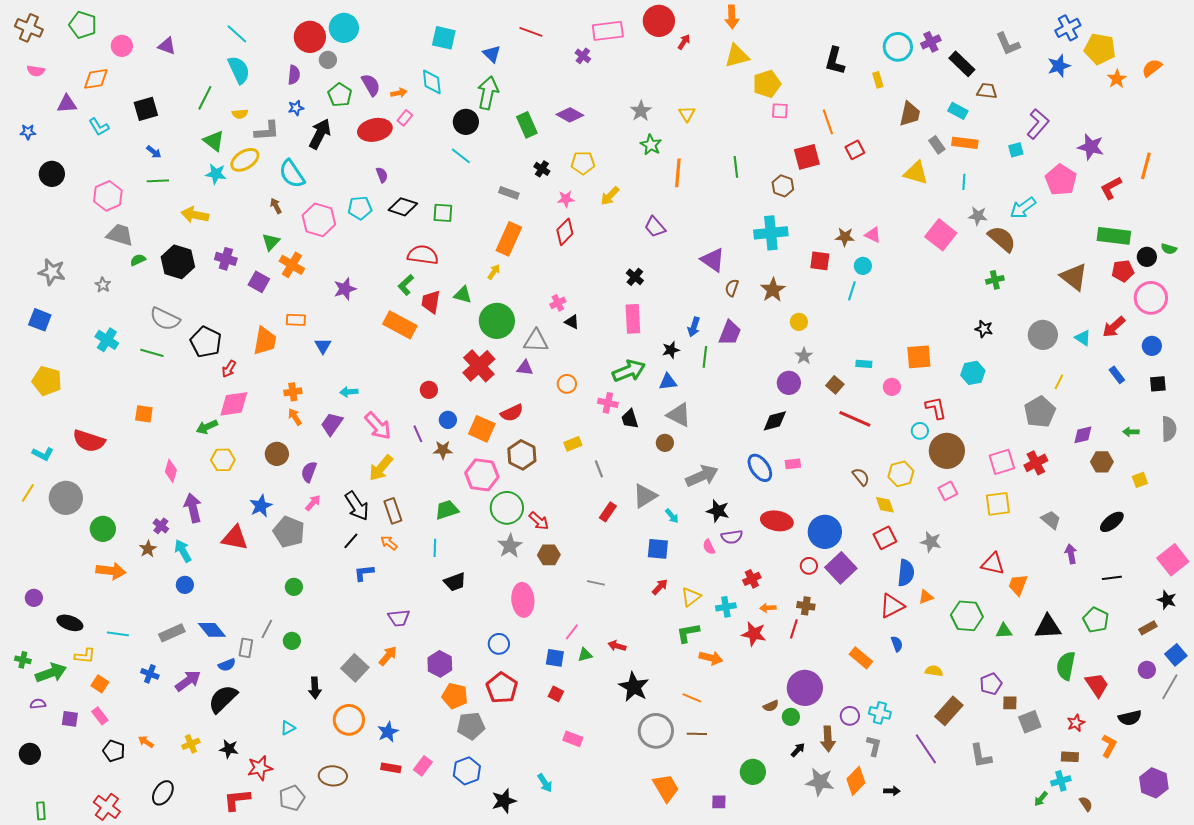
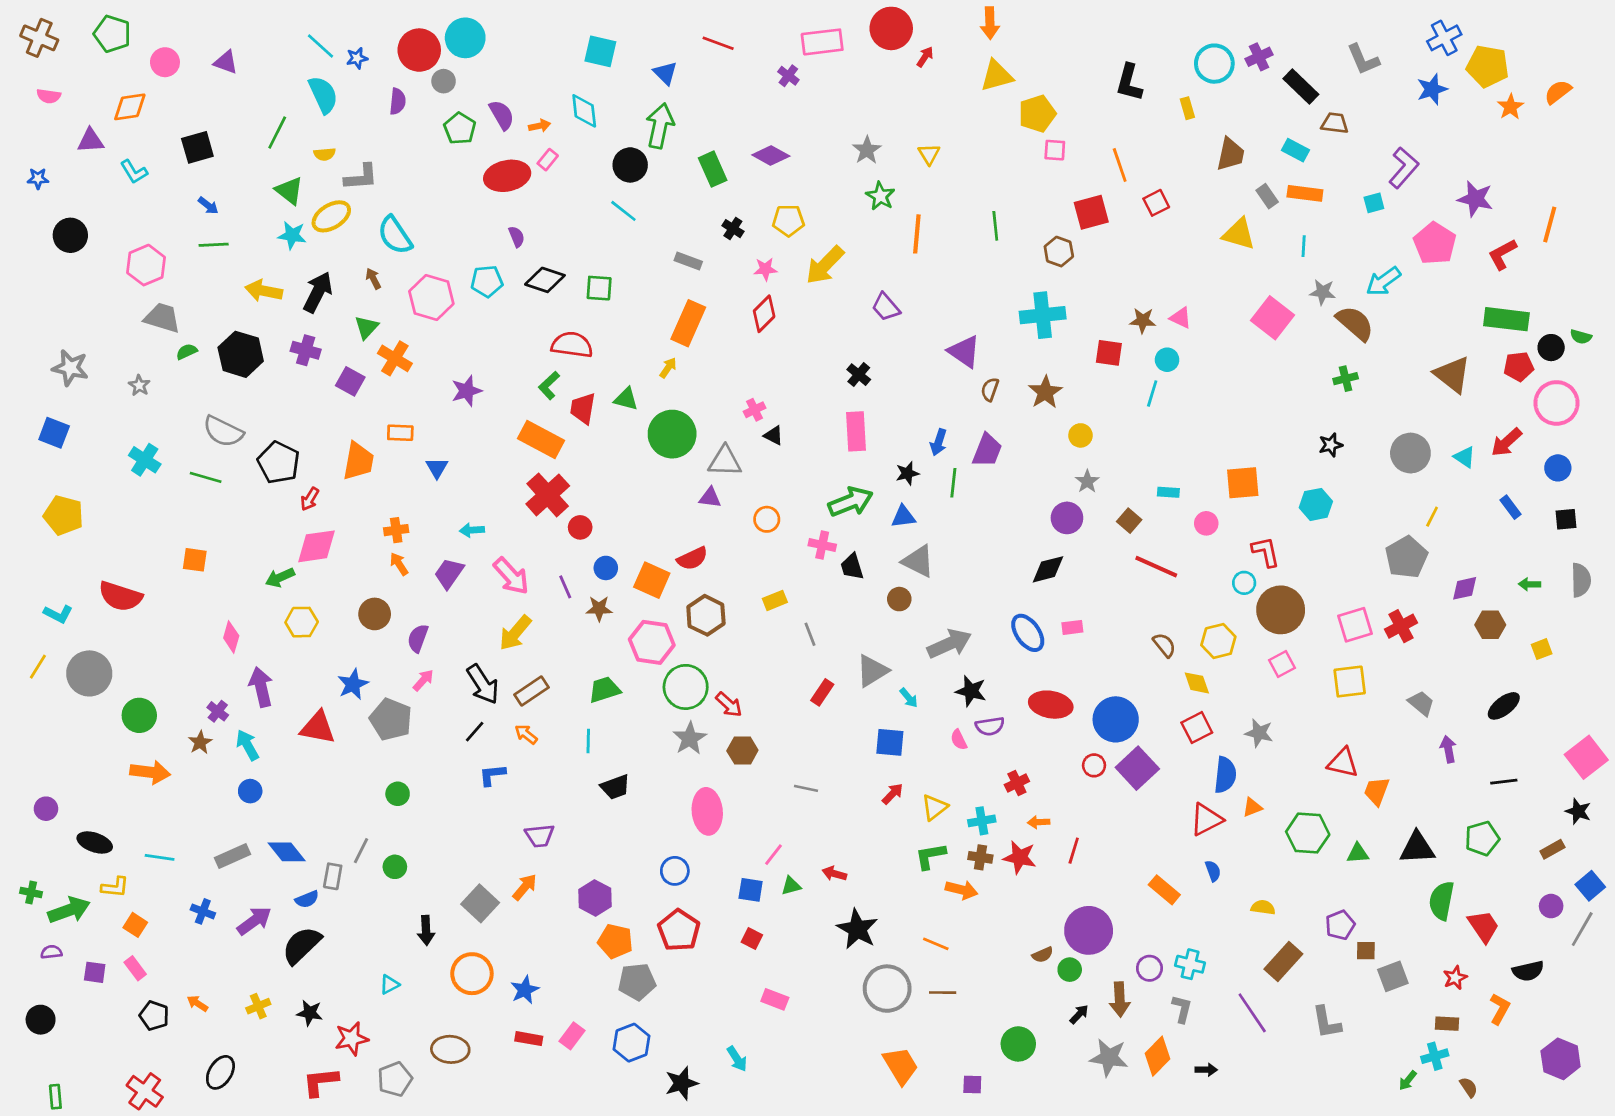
blue star: (296, 108) -> (357, 58), moved
black arrow: (320, 134) -> (318, 292), moved
yellow arrow: (610, 196) -> (825, 265), size x1.5
black star: (984, 329) -> (1331, 445), turned -30
red cross: (479, 366) -> (548, 495), moved
brown rectangle: (393, 511) -> (531, 691), turned 75
brown cross: (806, 606) -> (980, 857), moved
green pentagon: (1096, 620) -> (1482, 838), turned 30

